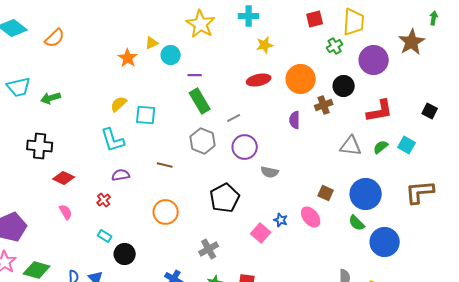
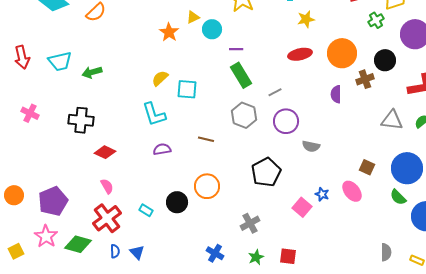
red cross: (104, 200) -> (107, 218), moved, size x2.0
black circle: (125, 254) -> (177, 202), moved

